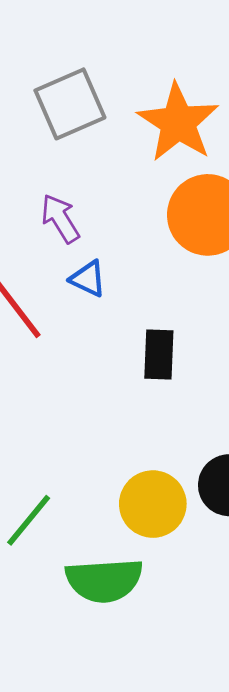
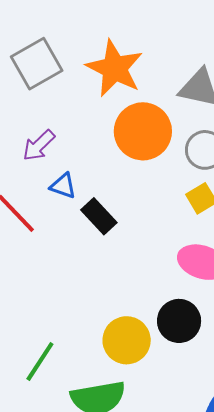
purple arrow: (60, 219) -> (39, 145), turned -96
black rectangle: (159, 354) -> (99, 216), moved, turned -39

